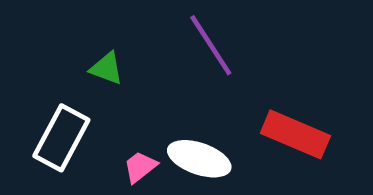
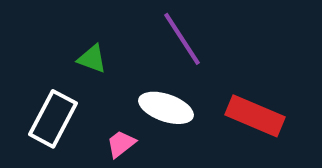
white ellipse: (199, 159) -> (166, 108), moved

